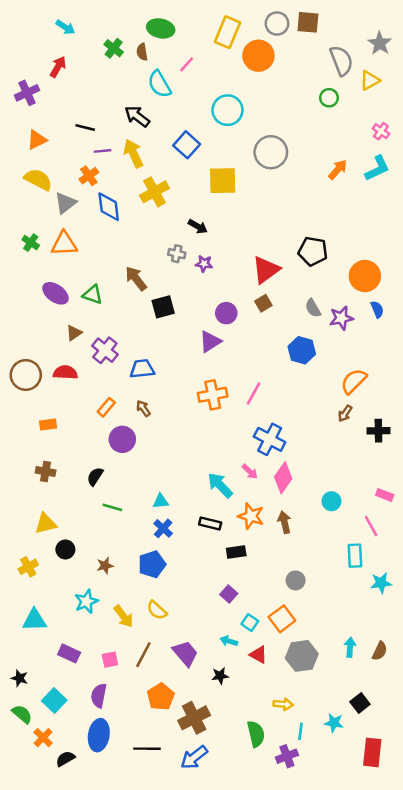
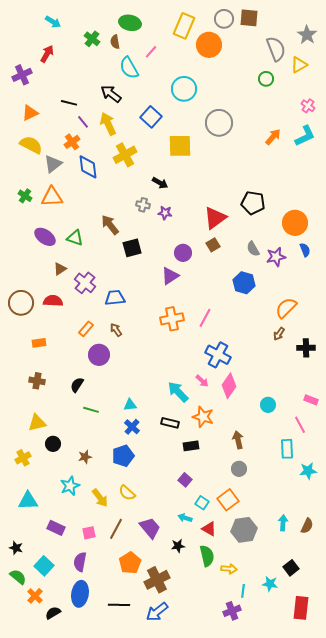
purple line: (102, 151) -> (83, 122), turned 56
brown arrow: (284, 522) -> (238, 440), moved
green semicircle: (256, 734) -> (207, 556), moved

